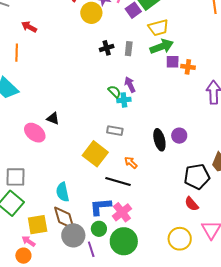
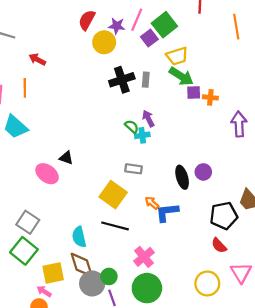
green arrow: (162, 46) -> (181, 76), turned 55
black cross: (107, 48) -> (122, 80), size x1.6
gray square: (16, 177) -> (28, 222), turned 35
black line: (118, 181) -> (115, 226), moved
blue L-shape: (101, 207) -> (167, 212), moved
green circle: (99, 229) -> (109, 276), moved

